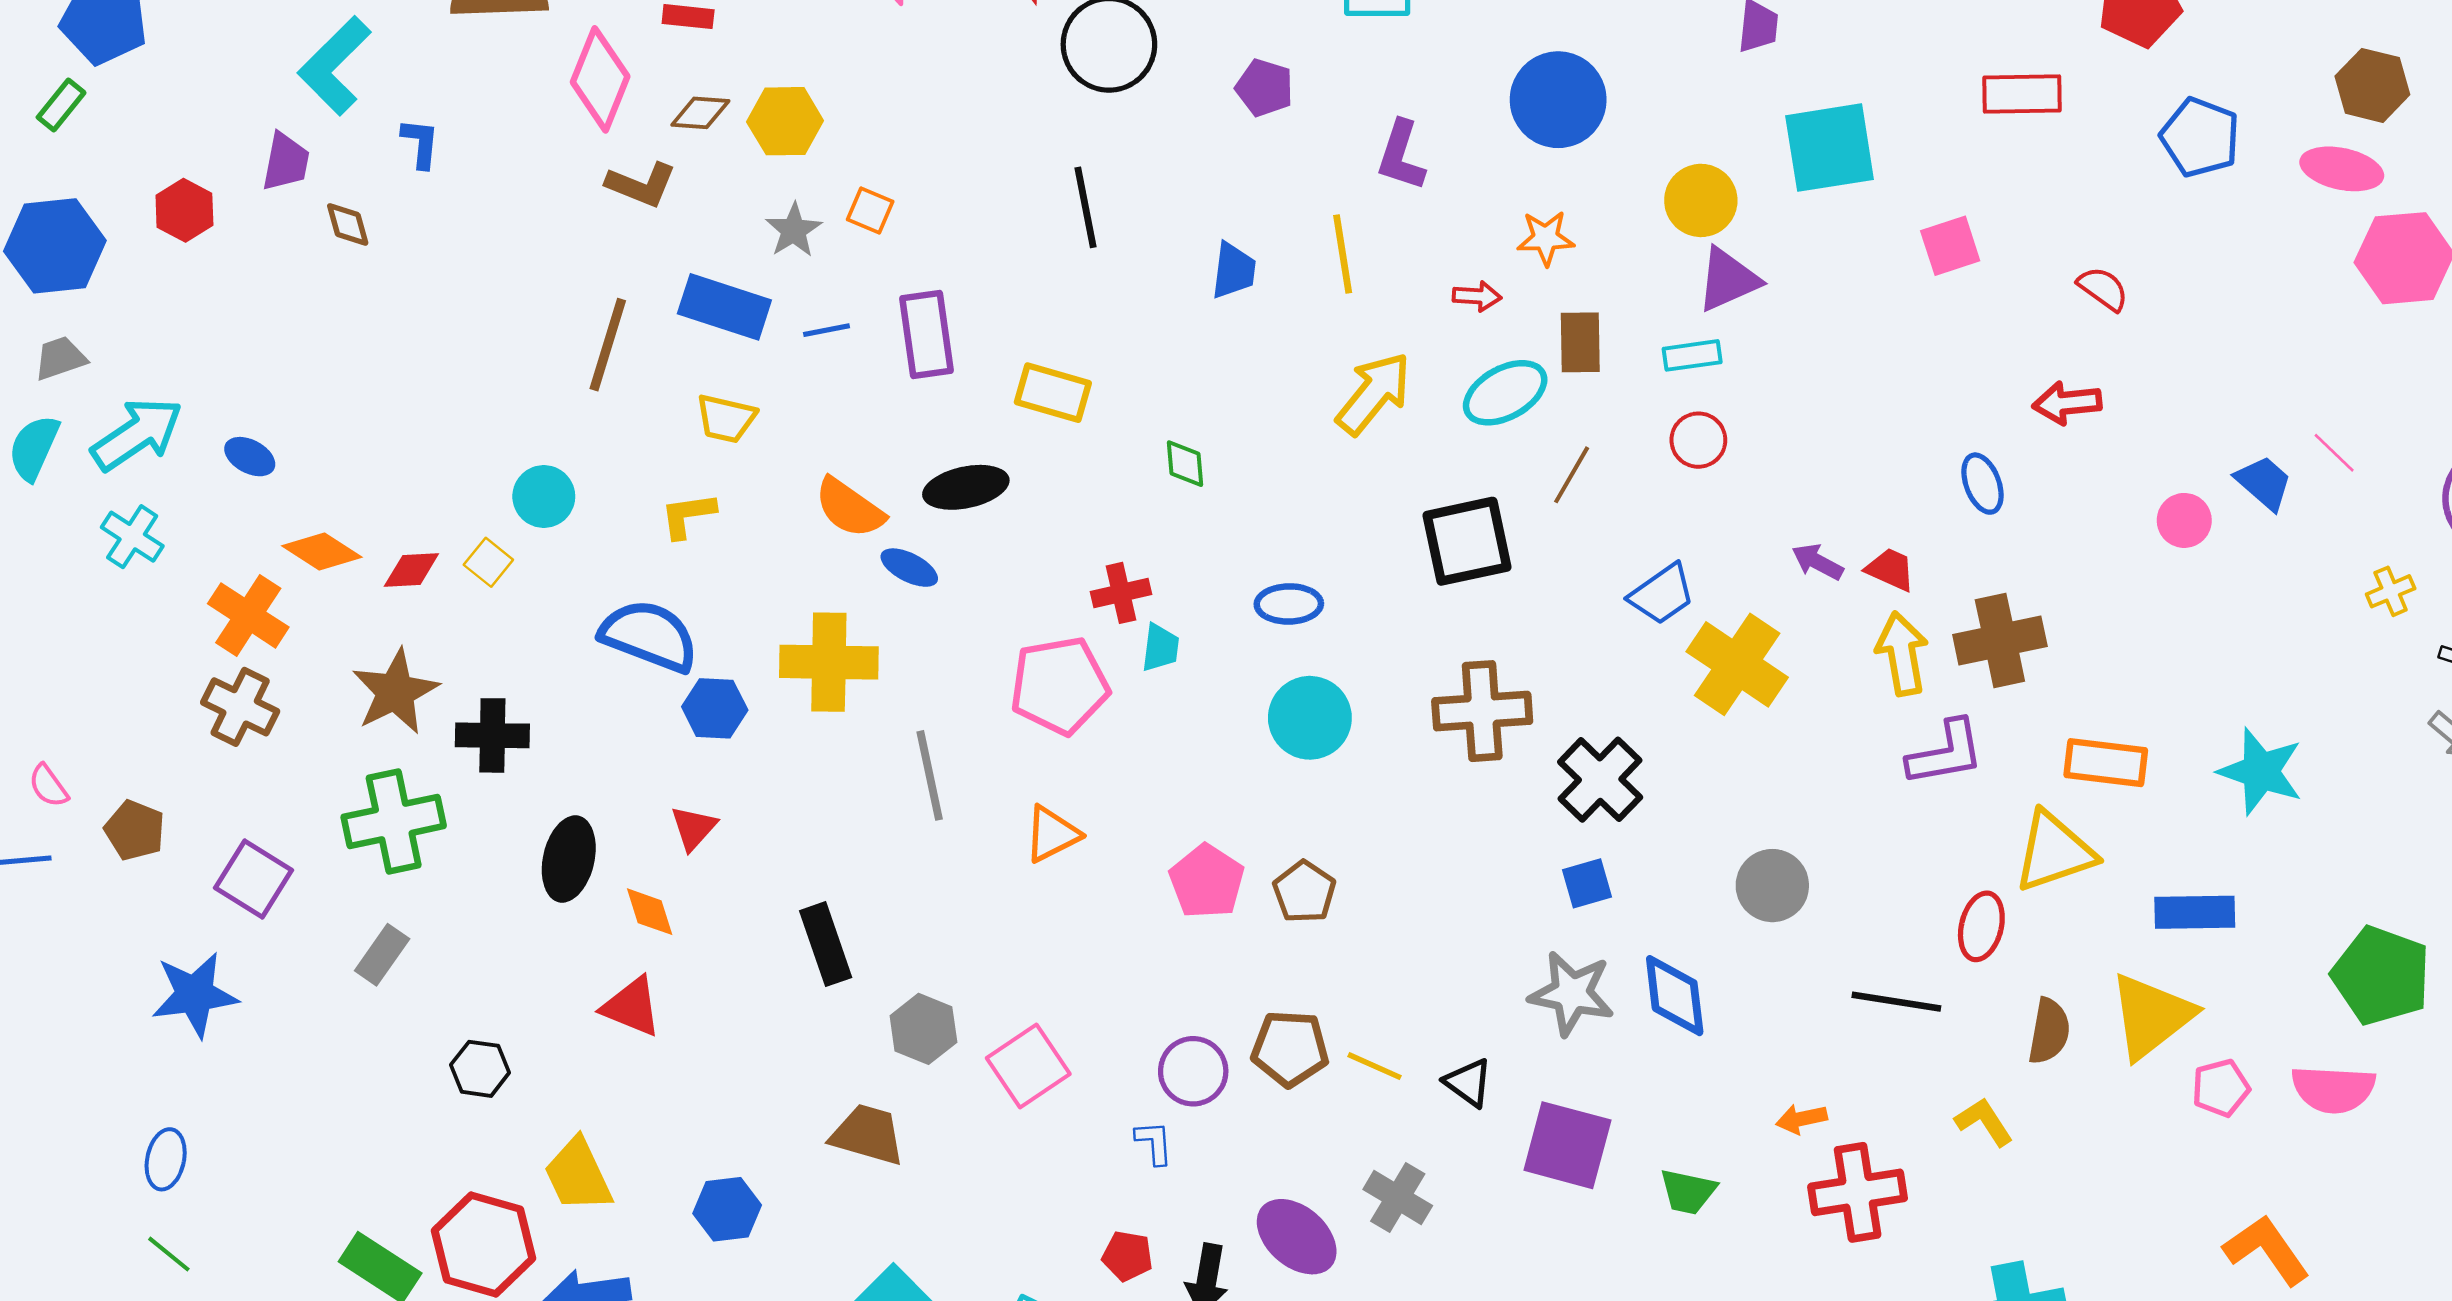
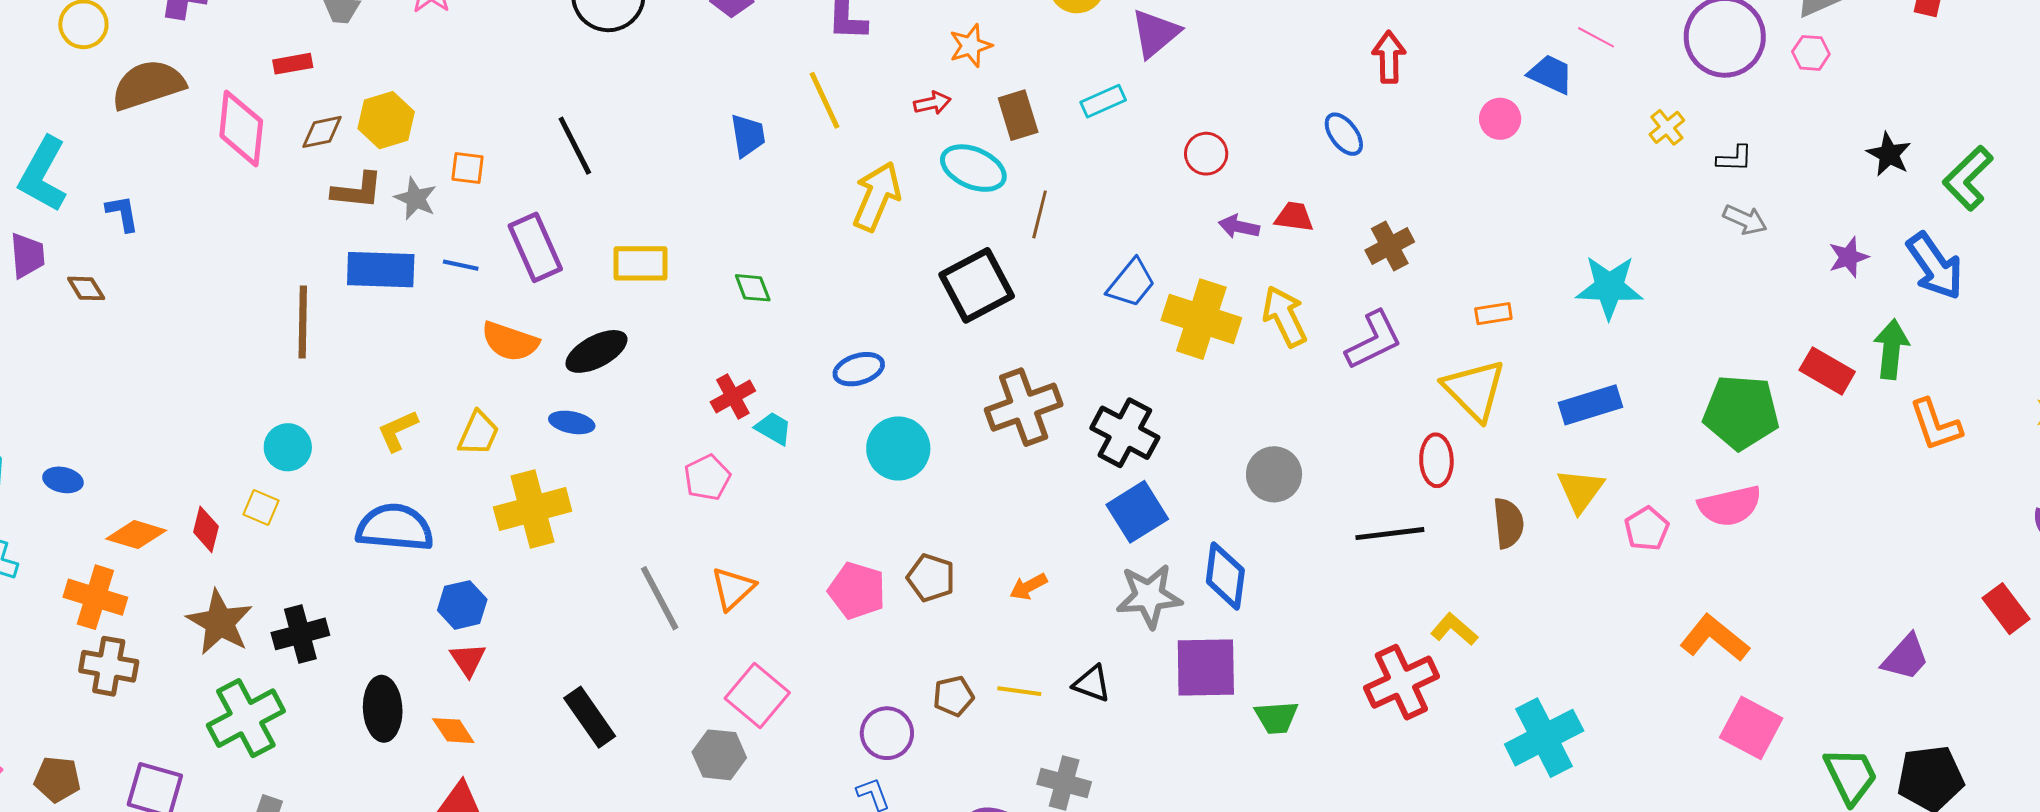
brown L-shape: (641, 185) -> (357, 191), moved
black line: (1086, 207) -> (575, 146), moved
purple triangle: (1728, 280) -> (1155, 33), moved
blue line: (826, 330) -> (461, 265), turned 39
cyan ellipse: (1505, 393) -> (973, 168), turned 68
red arrow: (2067, 403) -> (1389, 57), turned 111
yellow trapezoid: (726, 419) -> (478, 433), moved, turned -63
red circle: (1698, 440) -> (1206, 154), moved
orange semicircle: (849, 508) -> (510, 341), moved
red diamond: (411, 570) -> (206, 529), turned -57
brown cross: (2000, 640) -> (1390, 246), size x0.7
cyan trapezoid: (1160, 648) -> (773, 428), turned -51
yellow arrow: (1902, 654) -> (1285, 316), moved
pink pentagon: (1060, 686) -> (707, 478), size x0.6
blue hexagon: (715, 708) -> (462, 605), moved
orange rectangle: (2106, 763) -> (1493, 314), size x0.6
gray line: (930, 775) -> (660, 598), moved
yellow triangle: (2054, 852) -> (1474, 390), turned -40
blue square: (1587, 883) -> (1137, 512), size x1.5
blue diamond: (1675, 996) -> (1225, 576), turned 30
yellow triangle: (2151, 1016) -> (1580, 490), size x0.7
gray hexagon: (923, 1029) -> (719, 755), moved
brown pentagon: (1290, 1049) -> (953, 696), size x0.7
pink square: (1028, 1066) -> (757, 696), moved
orange arrow: (1802, 1119) -> (1028, 587), moved
yellow L-shape: (1984, 1122) -> (1454, 629), moved
purple square: (1567, 1145) -> (1206, 668), moved

